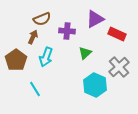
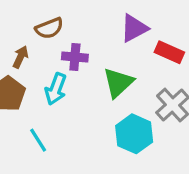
purple cross: (67, 31) -> (75, 57), moved
brown arrow: (33, 37) -> (21, 57), moved
green triangle: (85, 53) -> (118, 83), size x1.5

